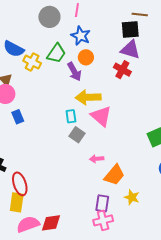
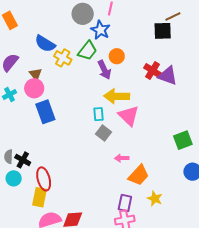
brown line: (140, 14) -> (173, 16), turned -35
blue star: (81, 36) -> (100, 30), moved
purple triangle: (130, 50) -> (168, 76), moved
blue rectangle: (18, 117) -> (45, 112), size x1.6

